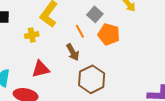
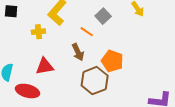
orange line: (80, 31) -> (87, 32), turned -32
orange pentagon: (109, 34) -> (112, 61), moved

